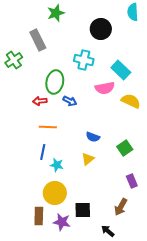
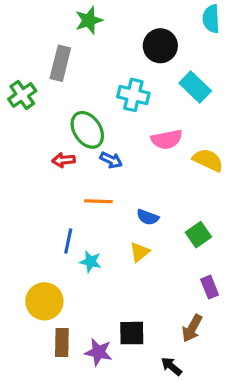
gray rectangle: (38, 40) -> (60, 63), turned 40
cyan rectangle: (121, 70) -> (195, 87), moved
green ellipse: (55, 82) -> (87, 130), turned -45
orange line: (48, 127) -> (98, 201), moved
yellow circle: (55, 193) -> (44, 301), moved

